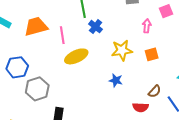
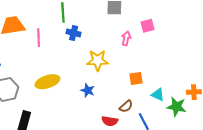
blue cross: (95, 27) -> (74, 33), turned -32
orange square: (152, 54) -> (136, 78), moved
yellow ellipse: (76, 56) -> (47, 82), moved

